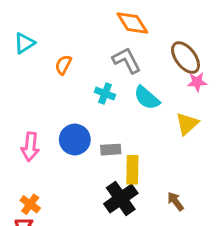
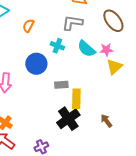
gray L-shape: (127, 60) -> (72, 23), turned -55
pink star: (197, 82) -> (106, 50), moved
blue circle: (75, 140) -> (36, 64), moved

